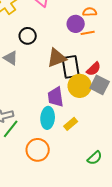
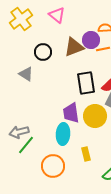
brown triangle: (57, 58) -> (74, 47), moved
yellow circle: (80, 86) -> (95, 116), moved
yellow rectangle: (71, 124) -> (86, 154), moved, turned -64

